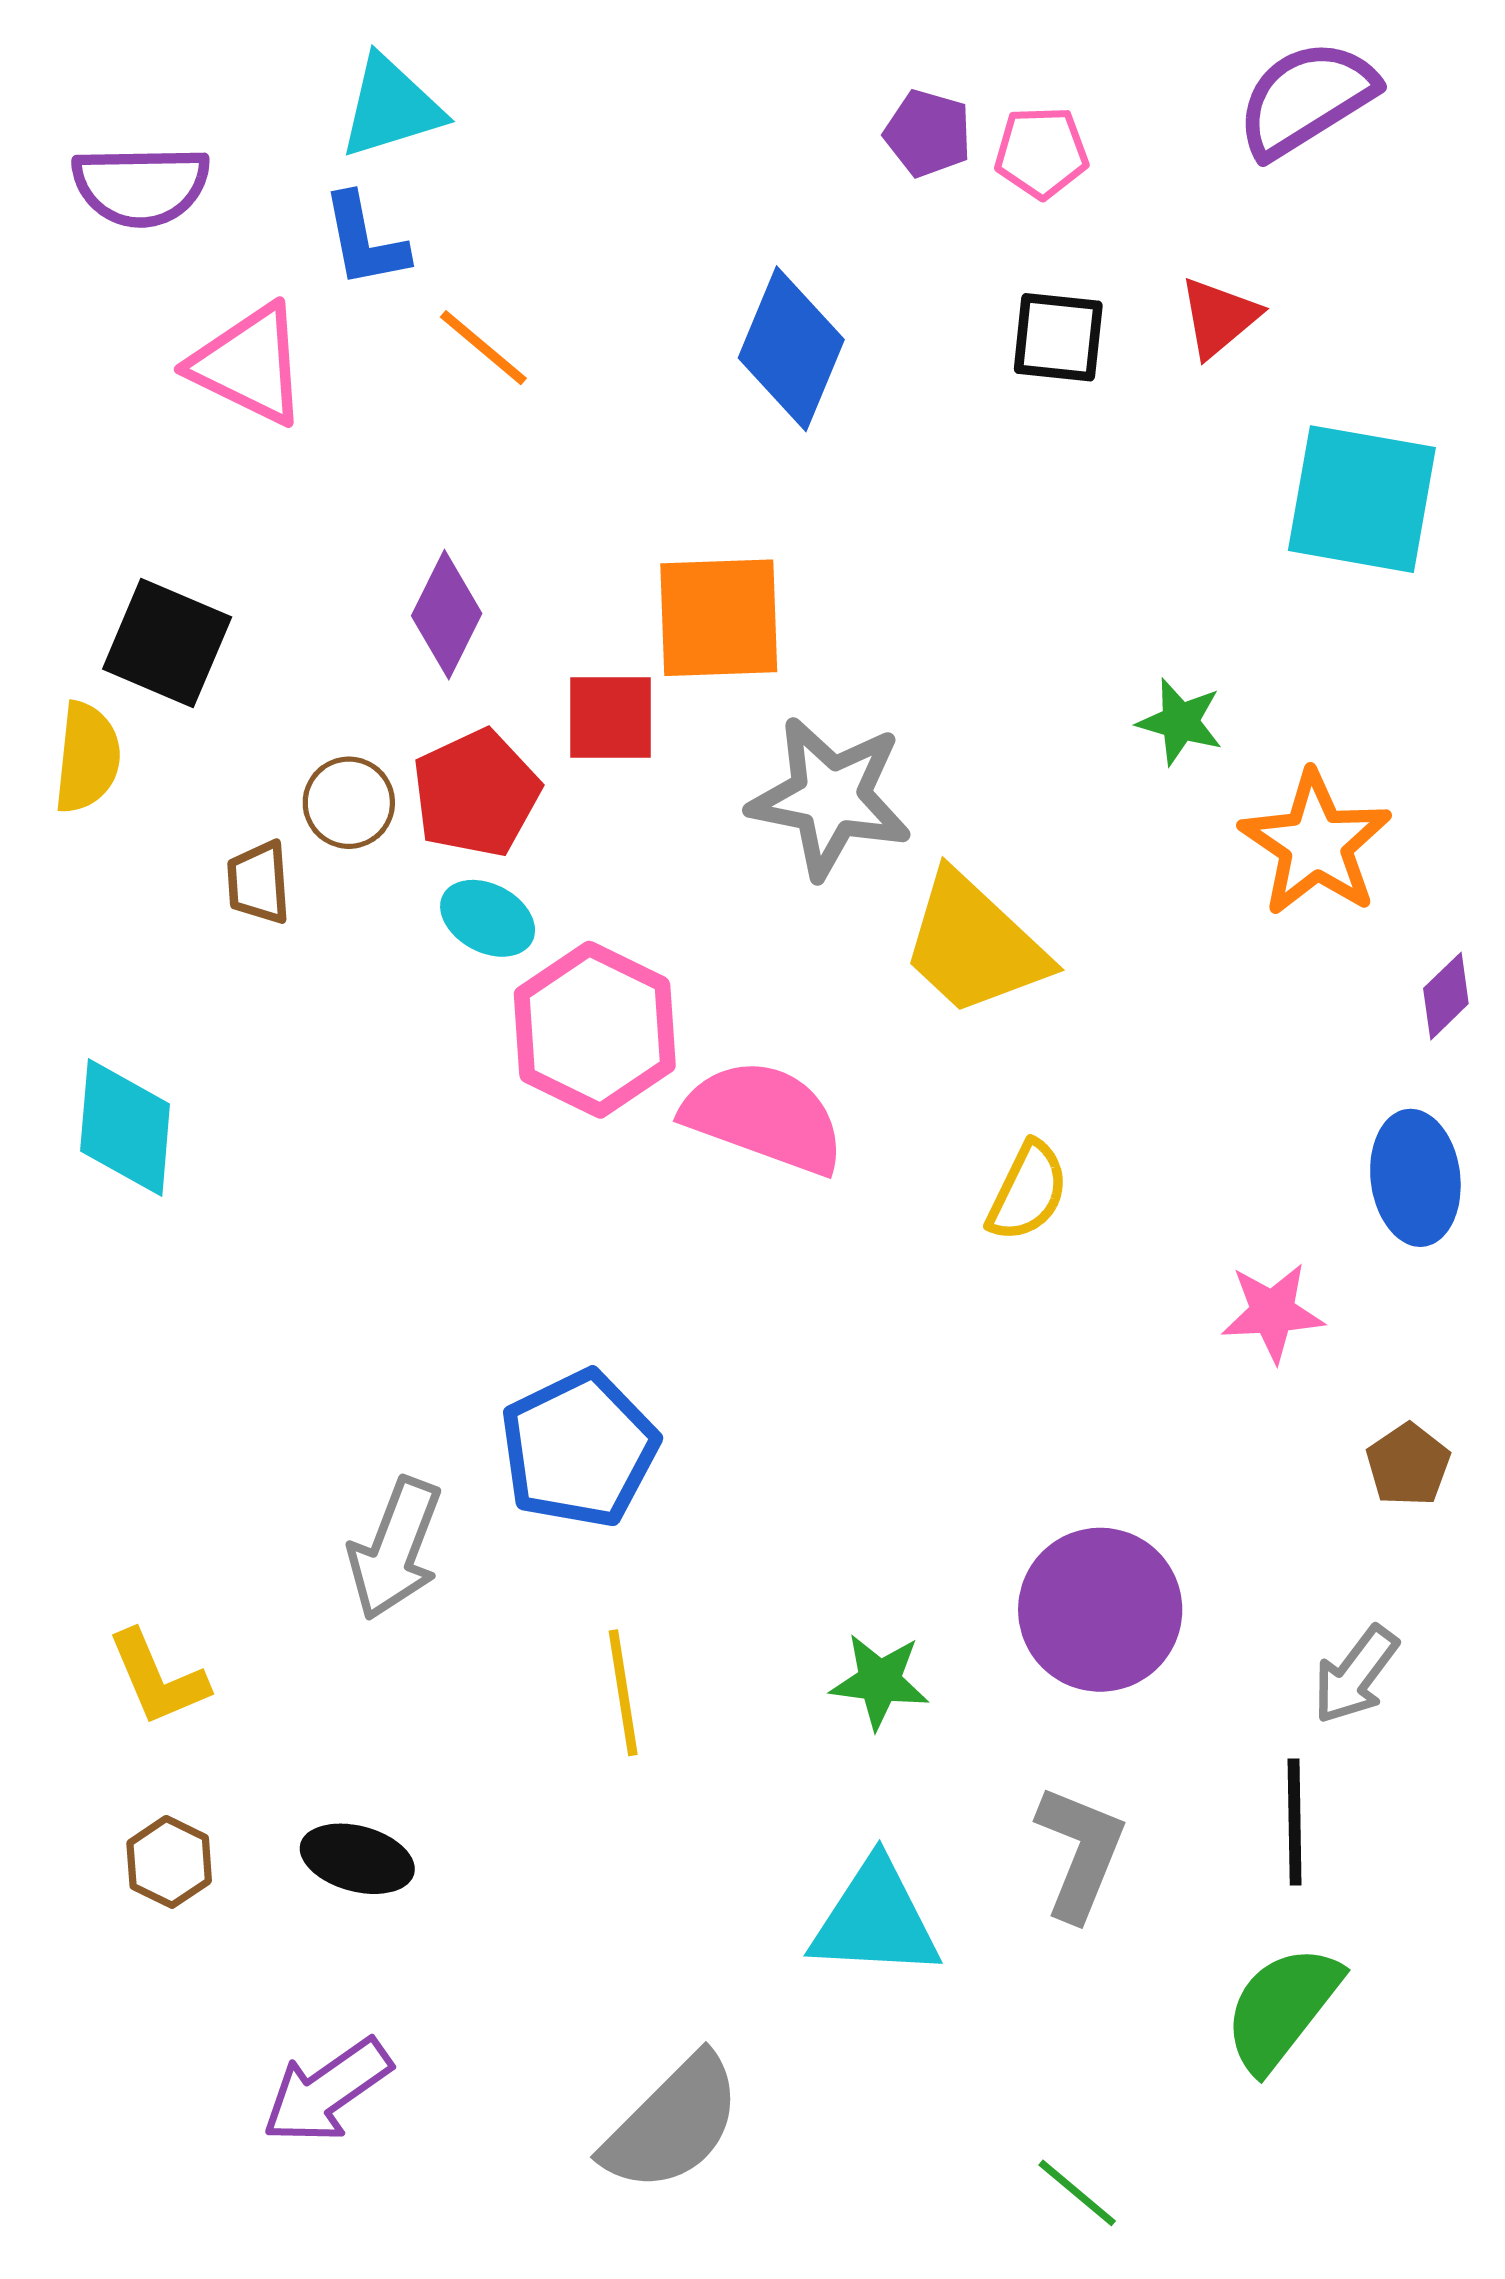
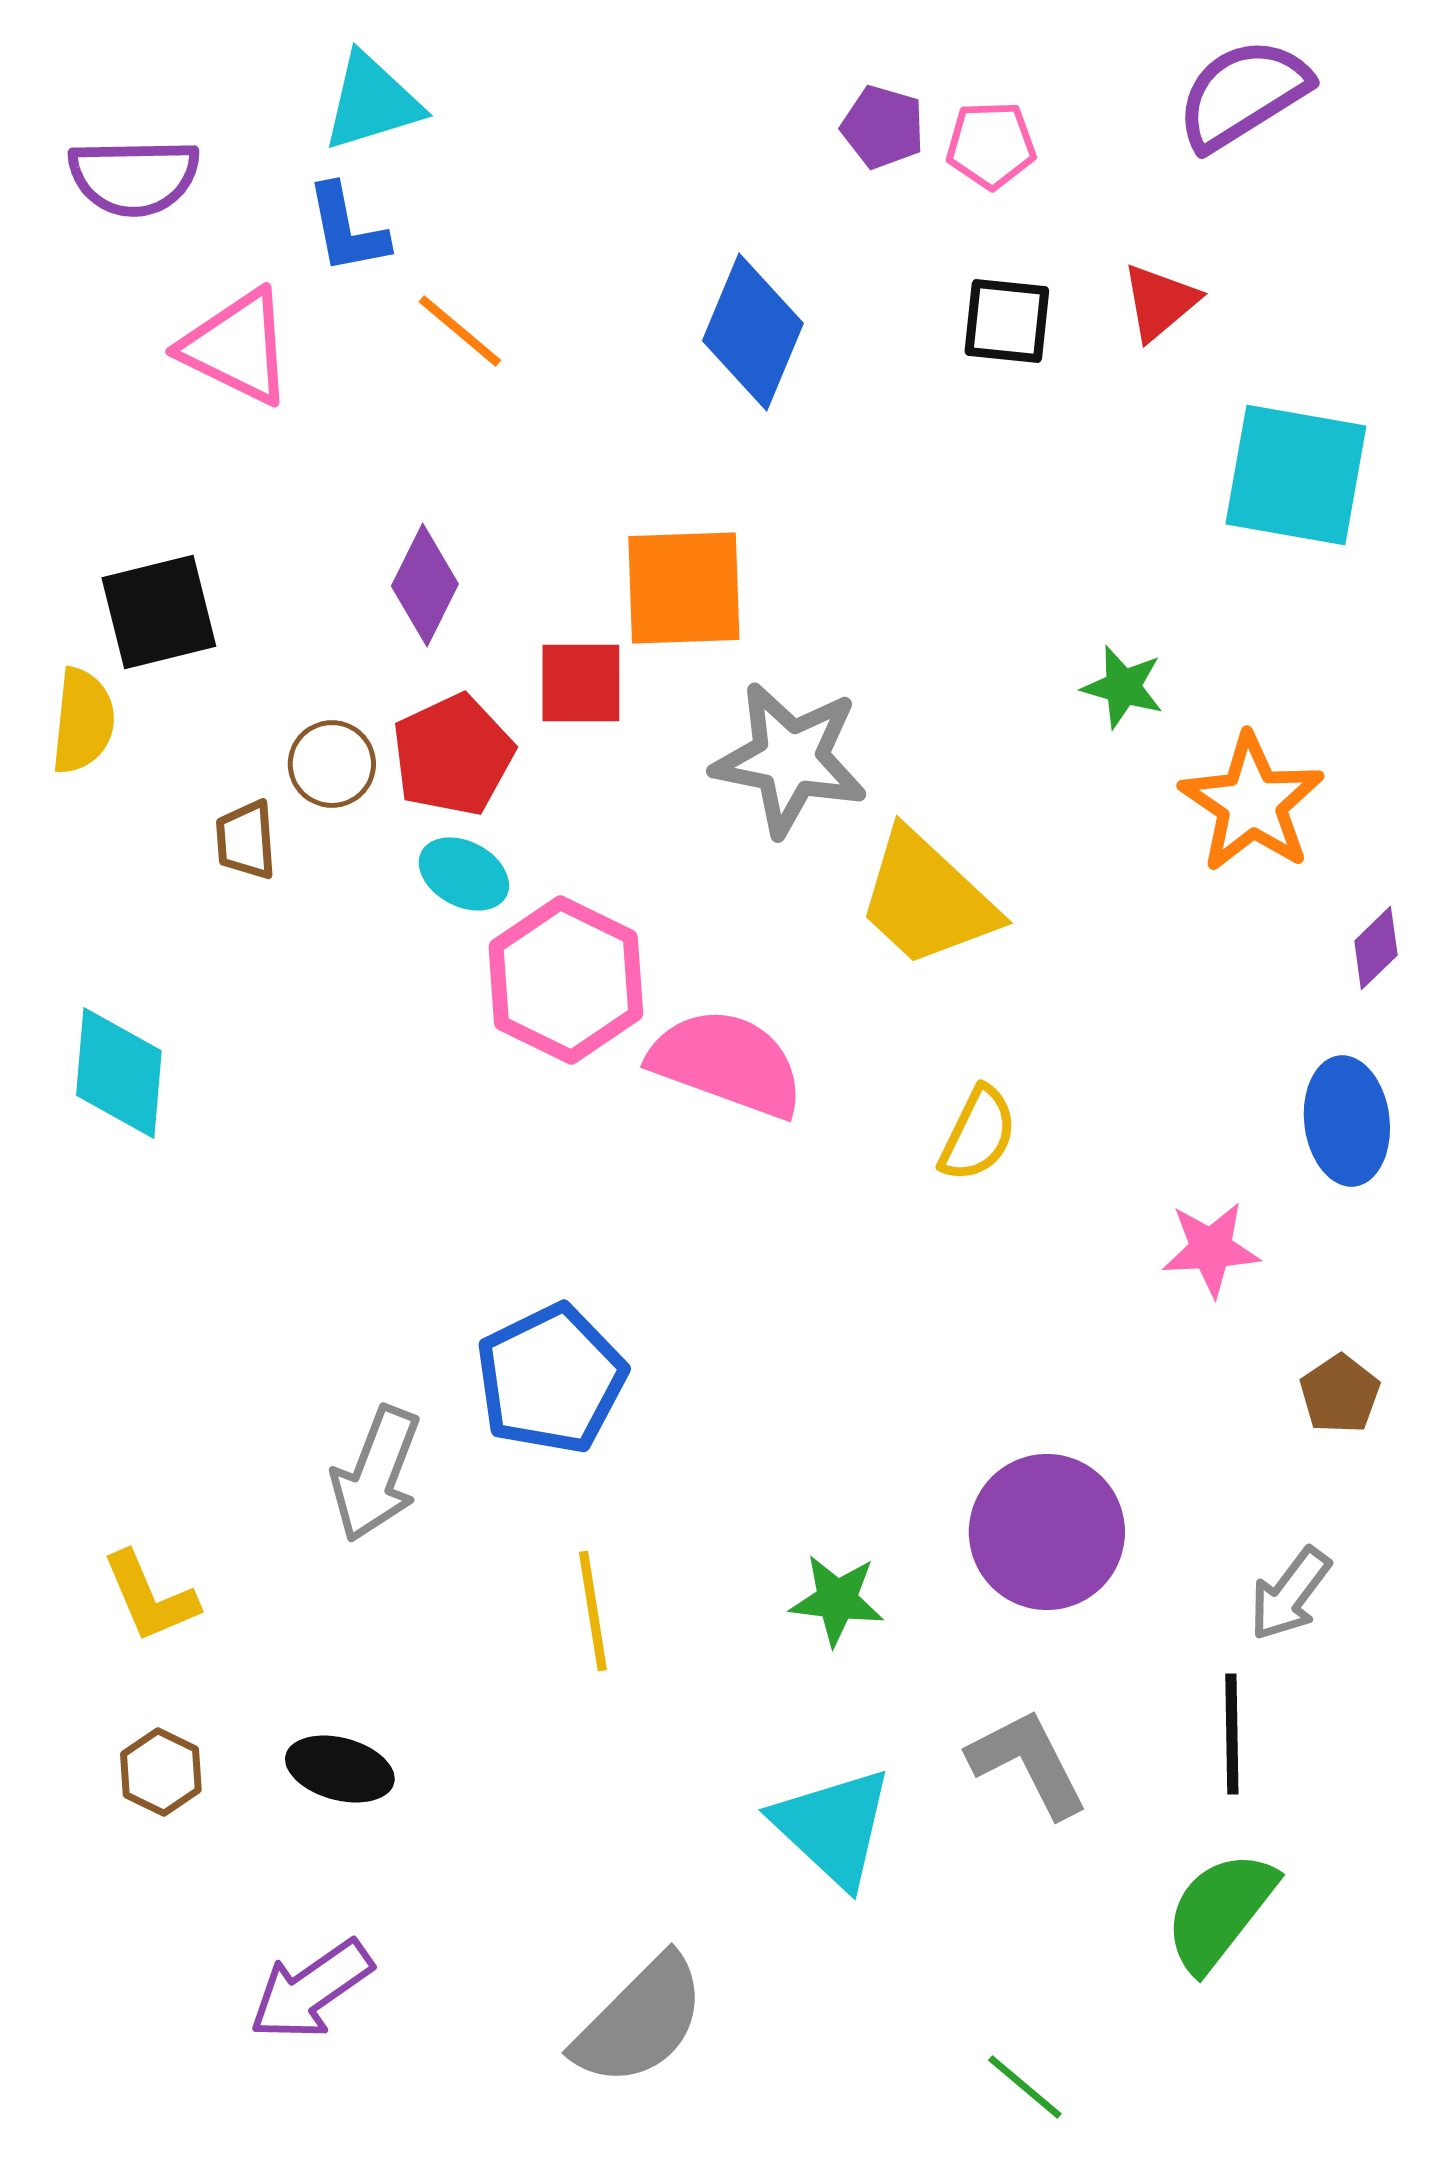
black square: (167, 643) -> (159, 612), turned -37
gray L-shape: (1080, 1852) -> (1028, 1763), turned -49
cyan triangle: (875, 1920) -> (833, 1827), turned 40

